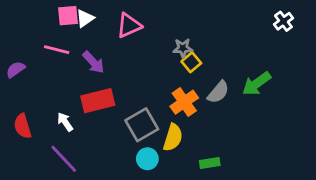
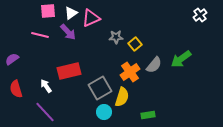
white triangle: (85, 18) -> (71, 13), moved
gray star: (183, 48) -> (116, 37), moved
purple arrow: (93, 62) -> (68, 32), moved
purple semicircle: (16, 69) -> (12, 59), moved

